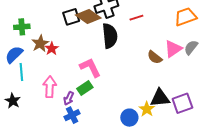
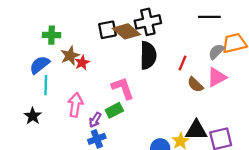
red line: (136, 18) -> (183, 63), moved, turned -56
gray semicircle: (191, 47) -> (216, 52), moved

